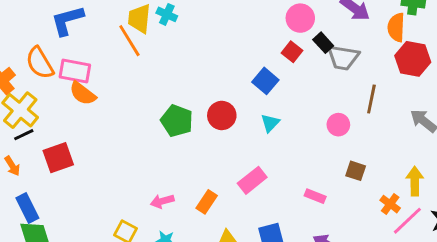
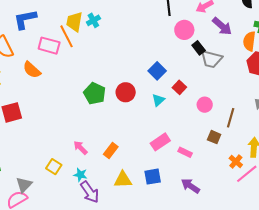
cyan cross: (167, 14) -> (93, 20), turned 32
red square: (292, 52) -> (179, 87), moved
pink rectangle: (75, 71) -> (49, 46), moved
brown line: (371, 99) -> (231, 118), moved
pink rectangle: (252, 180) -> (160, 142), moved
pink arrow: (162, 201) -> (80, 148), turned 56

